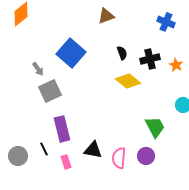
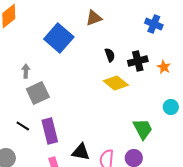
blue square: (71, 53) -> (59, 38), moved
gray arrow: (38, 69) -> (26, 71), turned -144
black line: (44, 149) -> (23, 126), moved, turned -32

